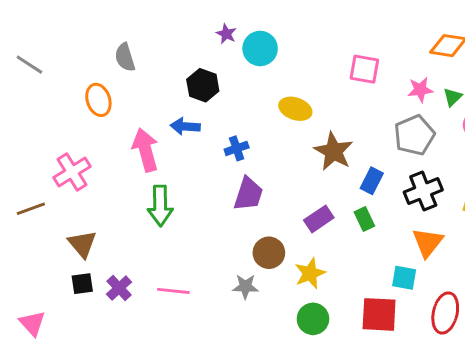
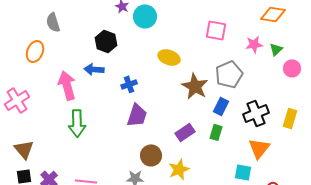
orange ellipse: (98, 100) -> (35, 51), turned 40
gray pentagon: (414, 135) -> (229, 74), moved
green rectangle: (364, 219) -> (216, 132), turned 42

